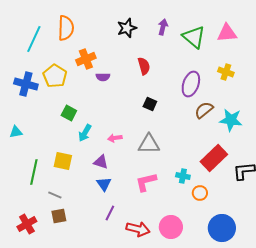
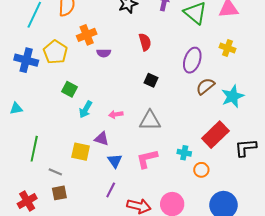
cyan star: (231, 120) -> (233, 96), turned -30
yellow square: (63, 161) -> (81, 152), moved
blue triangle: (104, 184) -> (115, 161), moved

